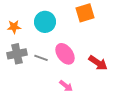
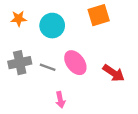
orange star: (14, 27) -> (19, 19), moved
pink arrow: (66, 86) -> (60, 100), moved, turned 40

